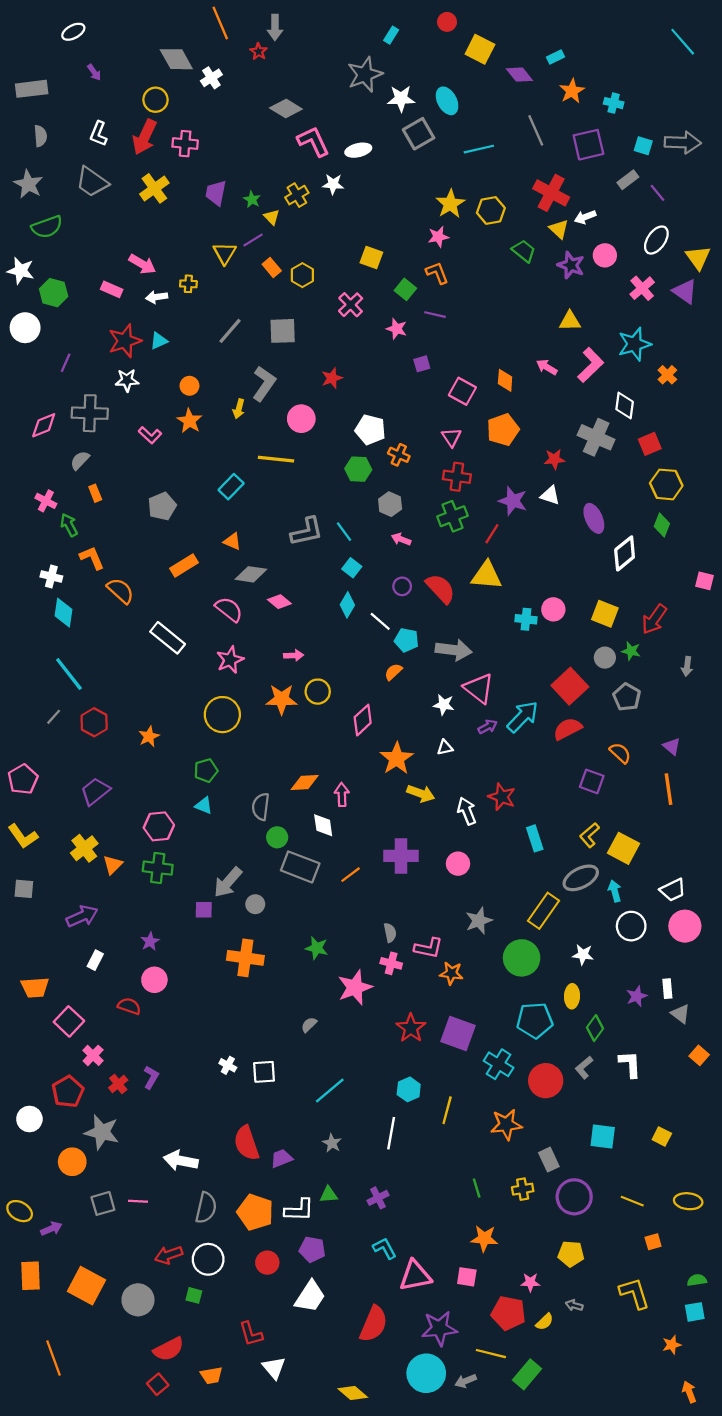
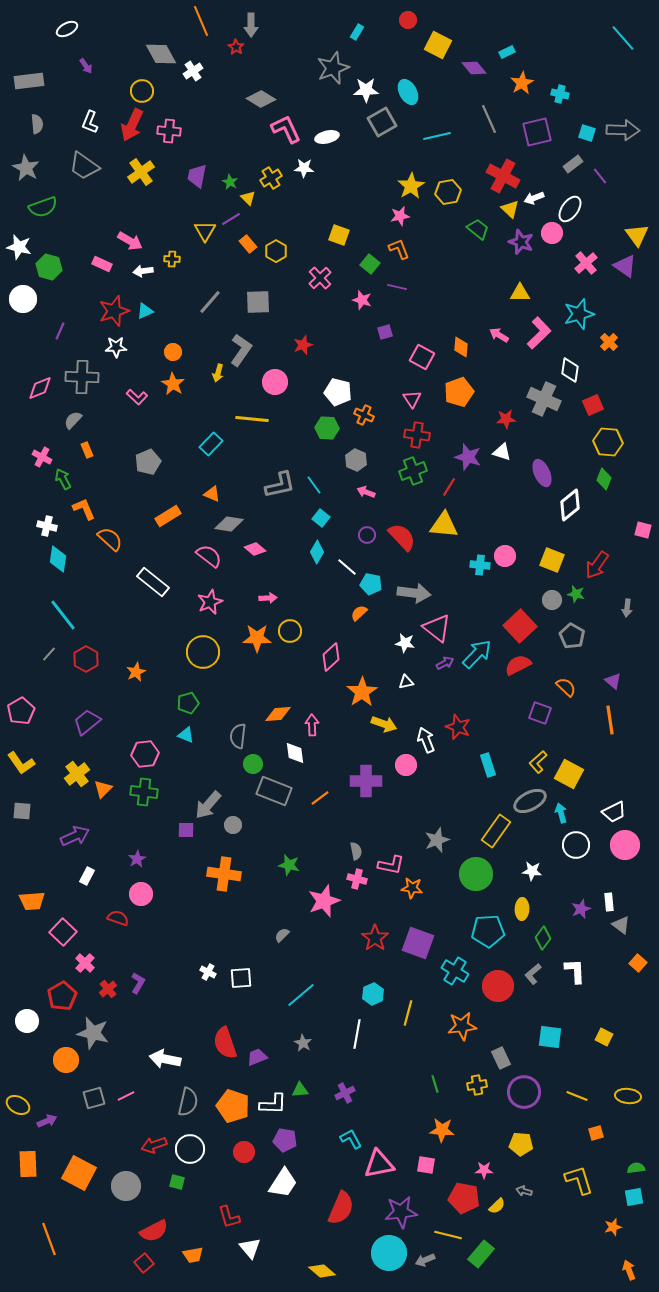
white ellipse: (656, 240) -> (570, 209), moved
pink circle: (458, 864) -> (406, 765), moved
pink line: (138, 1201) -> (126, 1096), turned -30

